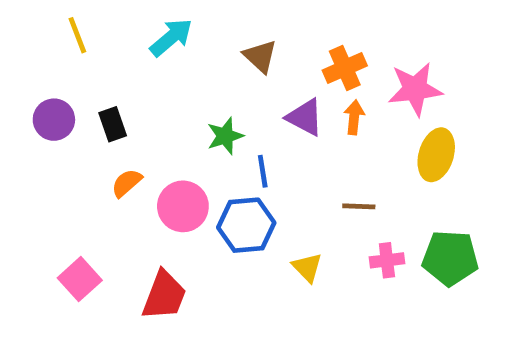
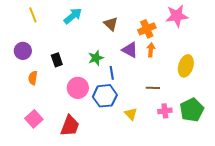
pink star: (415, 89) -> (177, 16), moved
black rectangle: (113, 124) -> (57, 60), moved
orange semicircle: (127, 183) -> (33, 78), moved, turned -40
green pentagon: (450, 258) -> (192, 110), turned -30

